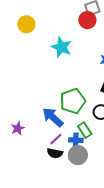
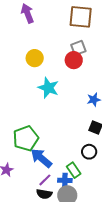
yellow circle: (26, 24) -> (35, 58), moved
green pentagon: (73, 101) -> (26, 138), moved

